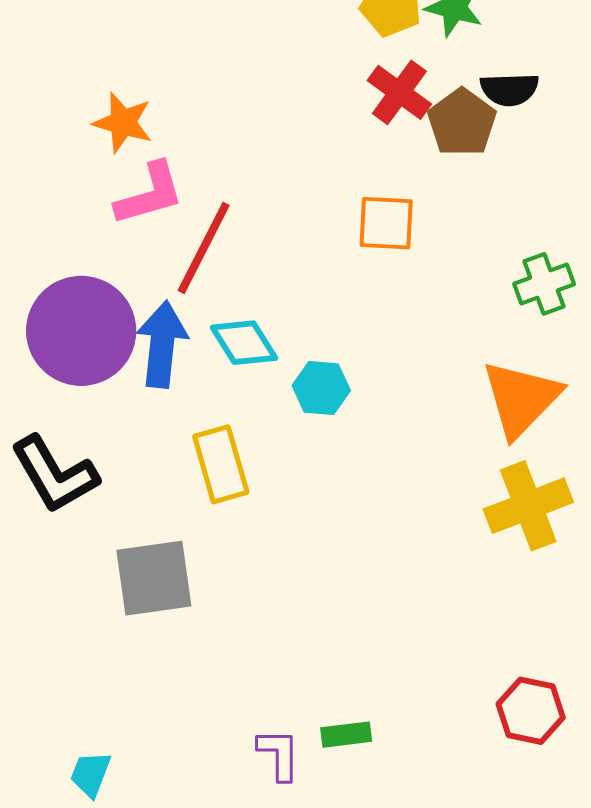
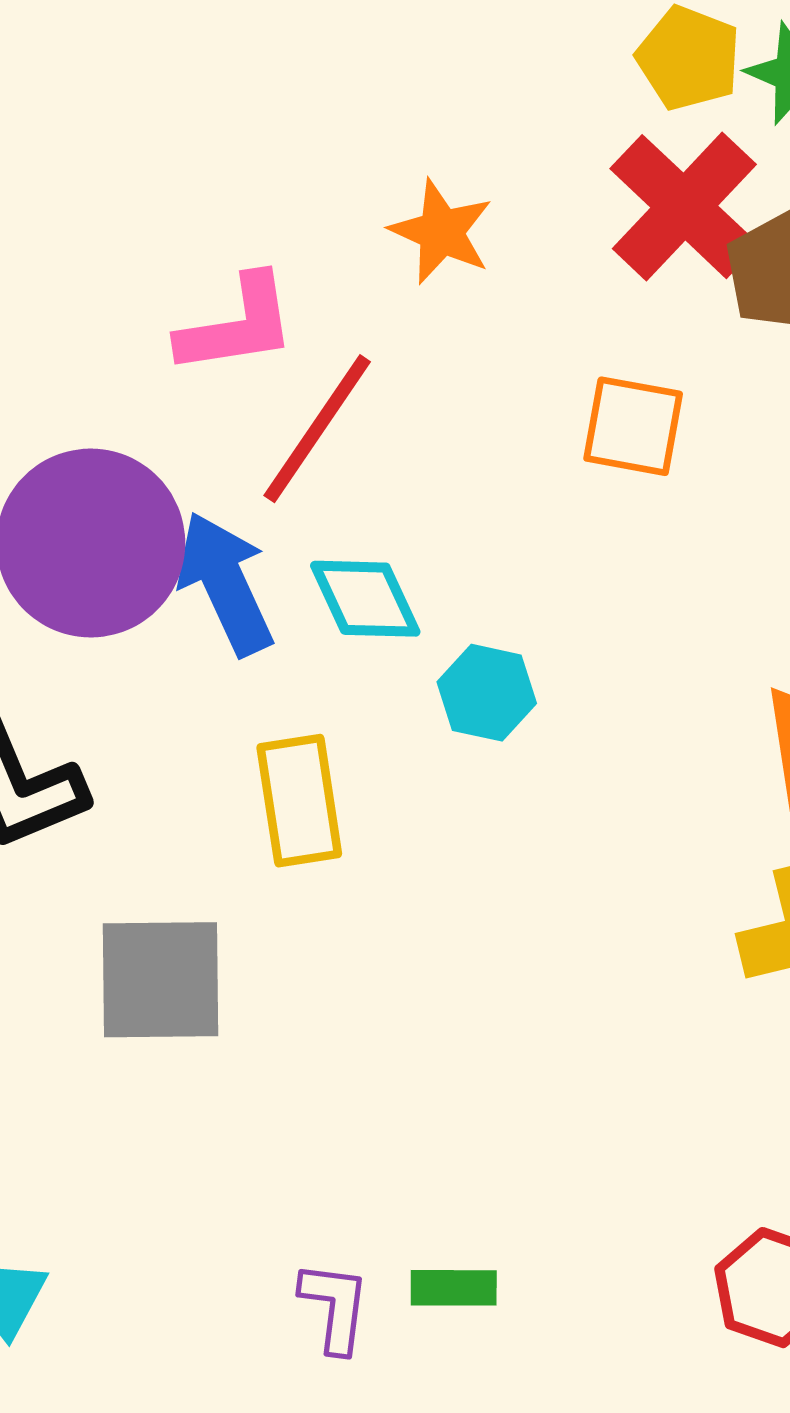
red cross: (399, 92) -> (684, 207), size x1.4
orange star: (123, 123) -> (441, 232), moved
blue arrow: (162, 344) -> (225, 583), turned -38

